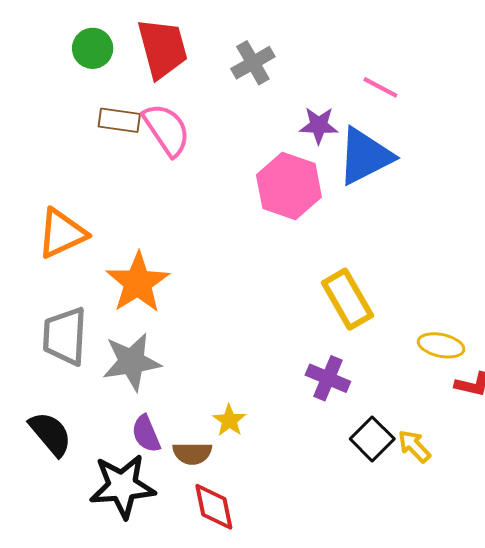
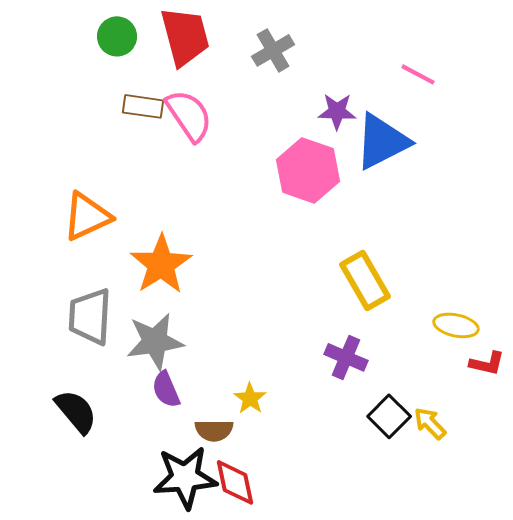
pink line: (380, 87) -> (418, 74), moved
purple semicircle: (146, 434) -> (166, 389), moved
black star: (122, 486) -> (185, 477), moved

